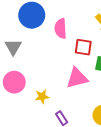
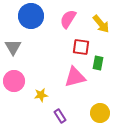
pink semicircle: (61, 29) -> (68, 19), moved, turned 36

